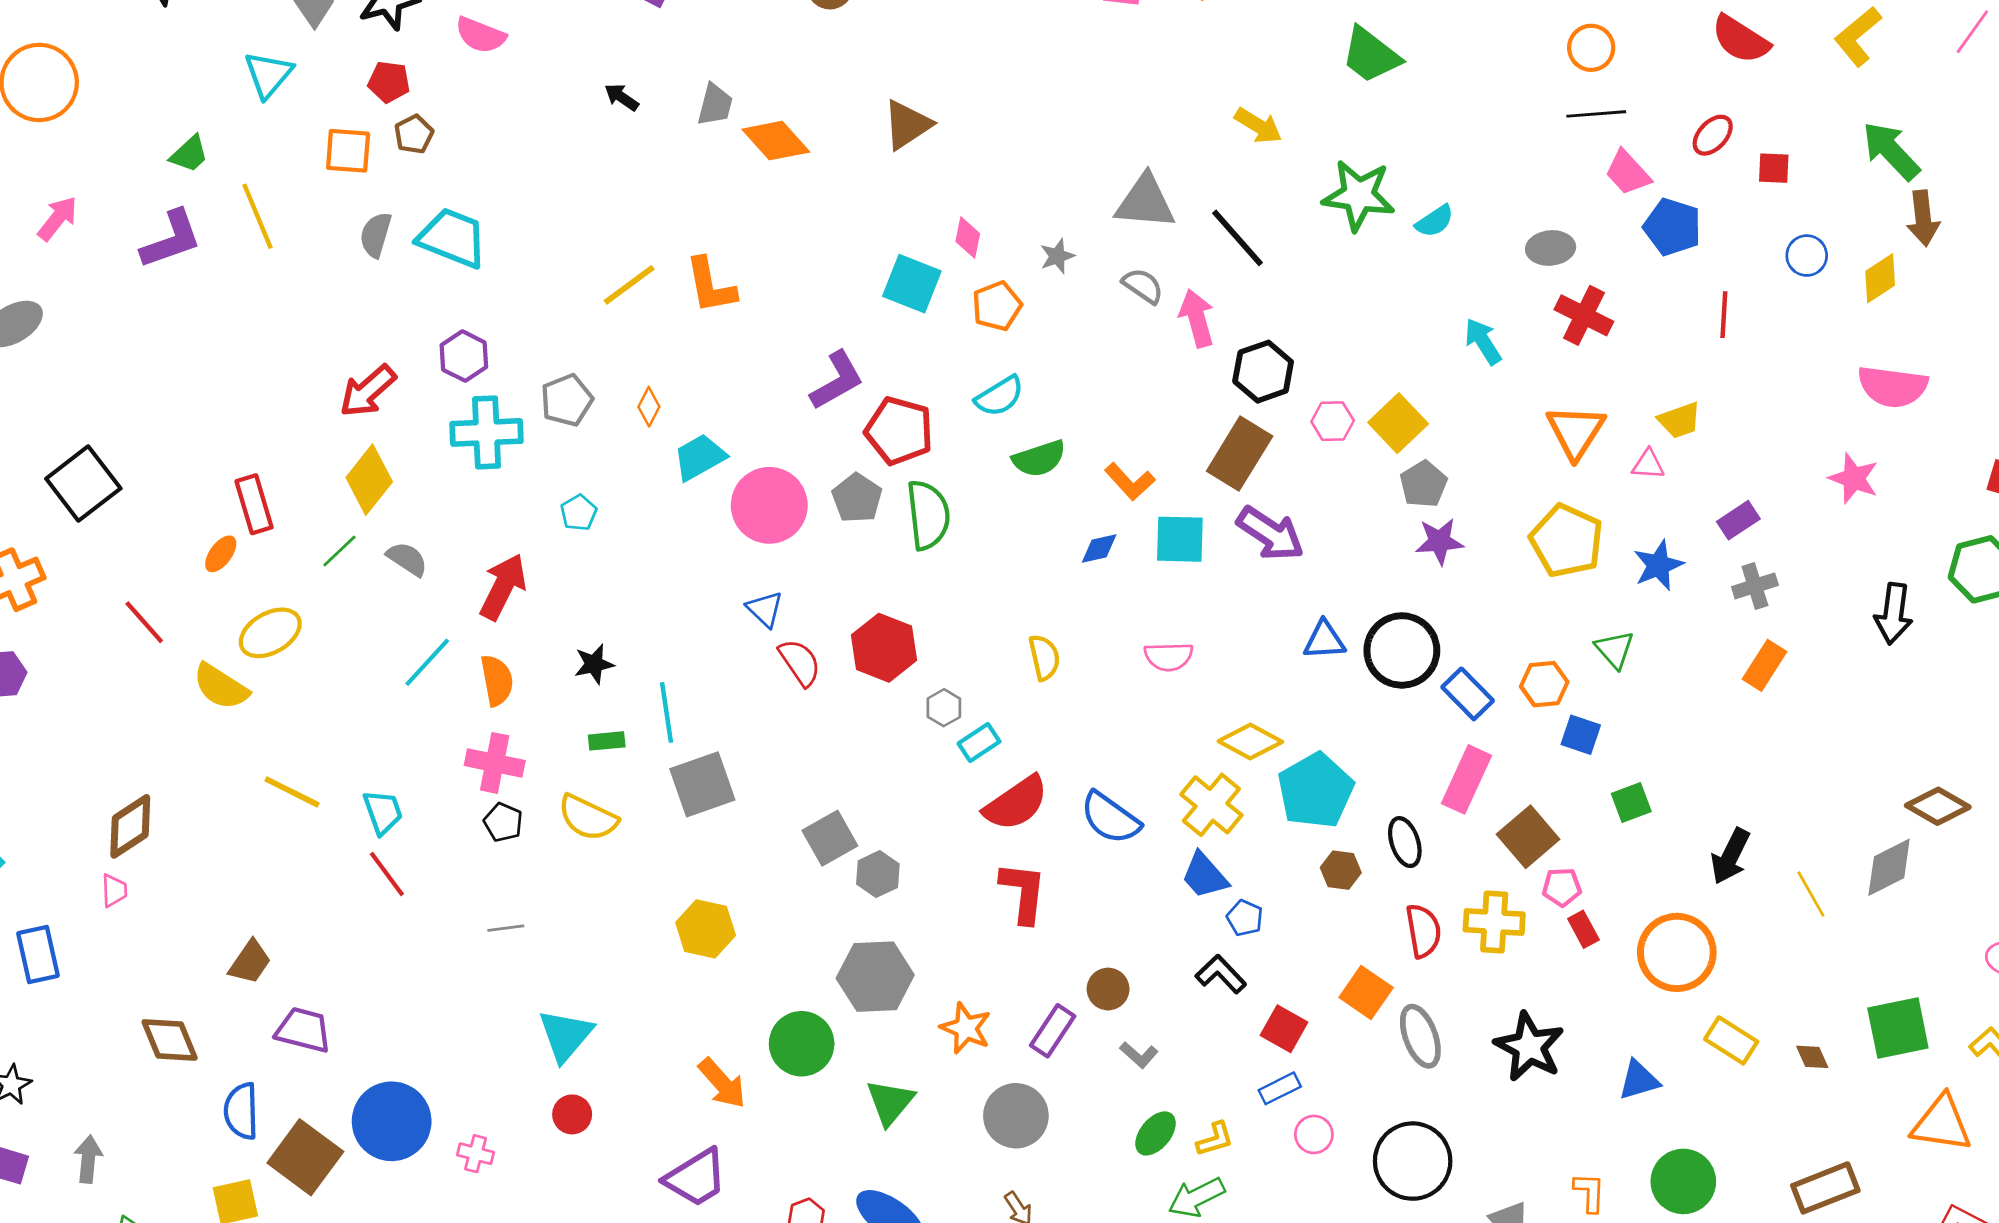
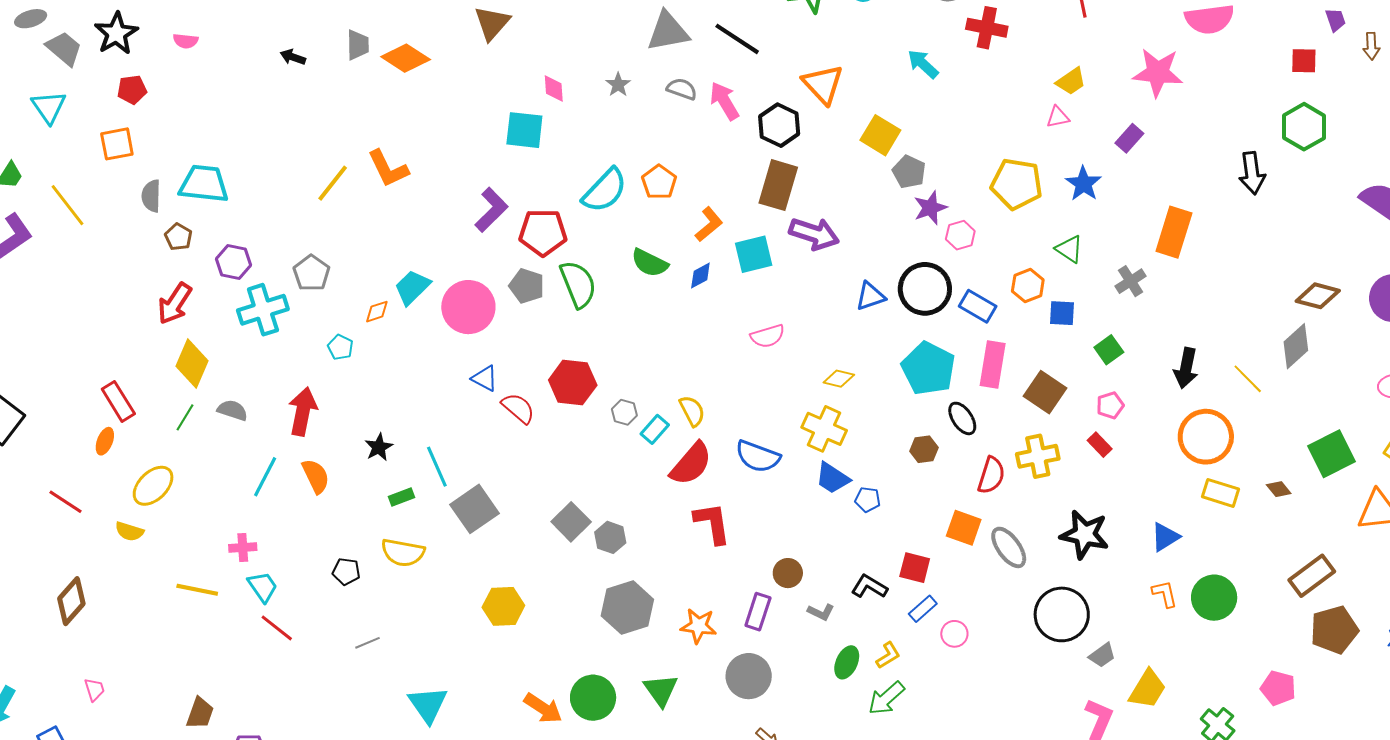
pink semicircle: (481, 35) -> (186, 41), size x0.7
brown pentagon: (414, 134) -> (178, 237), moved
orange pentagon: (997, 306) -> (659, 182), moved
cyan semicircle: (1000, 396) -> (605, 190), size x1.4
orange diamond: (649, 407) -> (377, 312), moved, turned 60
pink hexagon: (1333, 421) -> (960, 235), moved
orange triangle: (1576, 432) -> (823, 84), moved
green semicircle: (1039, 459) -> (650, 263), moved, turned 60
pink star: (1854, 478) -> (1158, 73), moved, size x1.4
orange L-shape: (1130, 482) -> (709, 224), turned -72
gray cross: (1755, 586) -> (1131, 281), moved
yellow semicircle: (1044, 657) -> (692, 411), moved
orange rectangle: (1764, 665) -> (1174, 232), size x1.4
yellow semicircle: (221, 687) -> (129, 531), size x0.7
yellow diamond: (1250, 742) -> (839, 379), size x0.7
pink cross: (495, 763) -> (243, 548), moved, size x0.7
cyan pentagon: (1316, 791) -> (928, 368), moved
brown diamond: (130, 826) -> (71, 601), moved
pink pentagon: (1562, 887) -> (1110, 405), moved
red semicircle: (1423, 931) -> (991, 475), turned 42
orange circle: (1677, 952) -> (1206, 437), moved
black L-shape: (1221, 974) -> (869, 587), moved
green circle: (802, 1044) -> (593, 698), moved
black circle: (1413, 1161) -> (1062, 614), moved
orange L-shape: (1589, 1192) -> (1165, 594), moved

